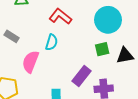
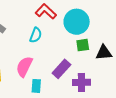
cyan circle: (108, 20) -> (77, 22), moved
pink semicircle: (31, 62) -> (24, 67), moved

